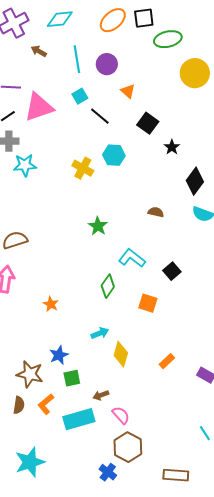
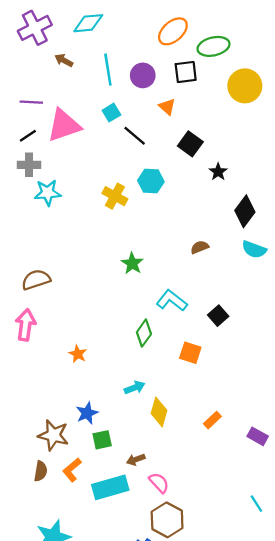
black square: (144, 18) -> (186, 72), moved
orange ellipse: (113, 20) -> (173, 31), moved
brown semicircle: (156, 212) -> (200, 247), turned -35

